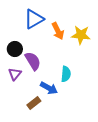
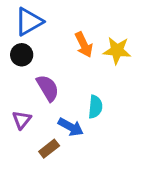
blue triangle: (34, 19) -> (29, 22), moved
black circle: (15, 49) -> (22, 55), moved
purple triangle: (15, 74) -> (22, 120), moved

